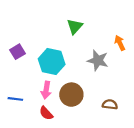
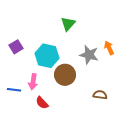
orange arrow: (120, 43) -> (109, 48), moved
pink arrow: (46, 90) -> (33, 82), moved
brown circle: (71, 95) -> (65, 75), moved

